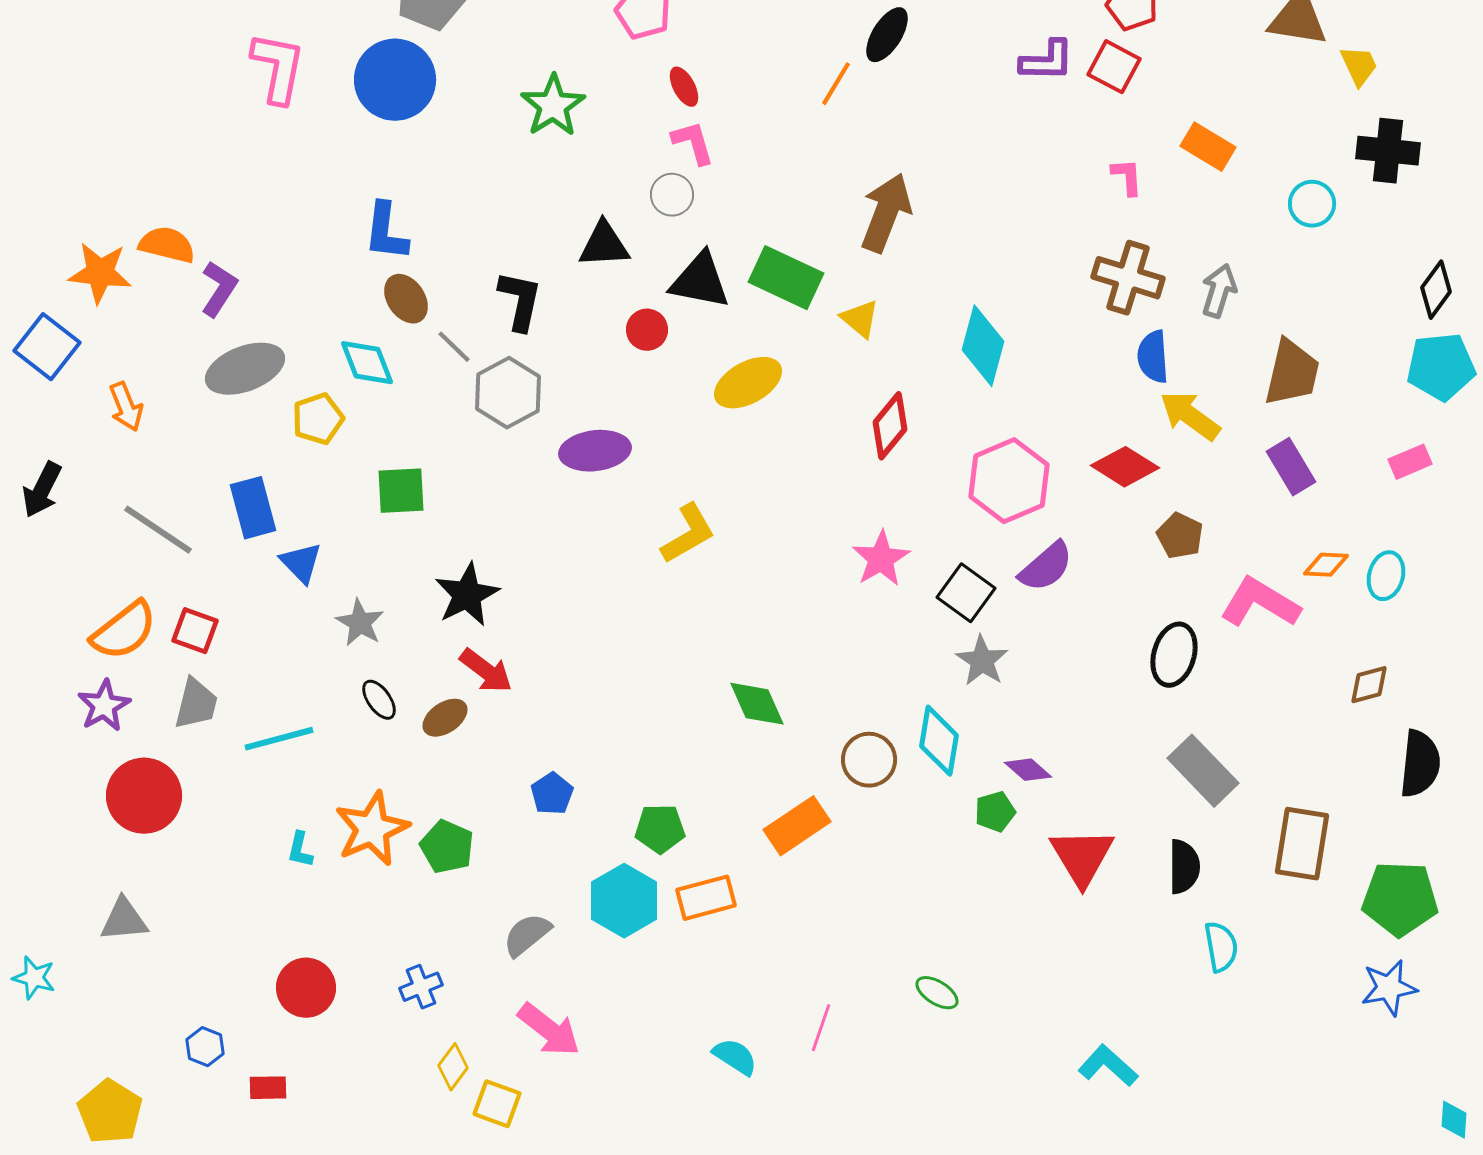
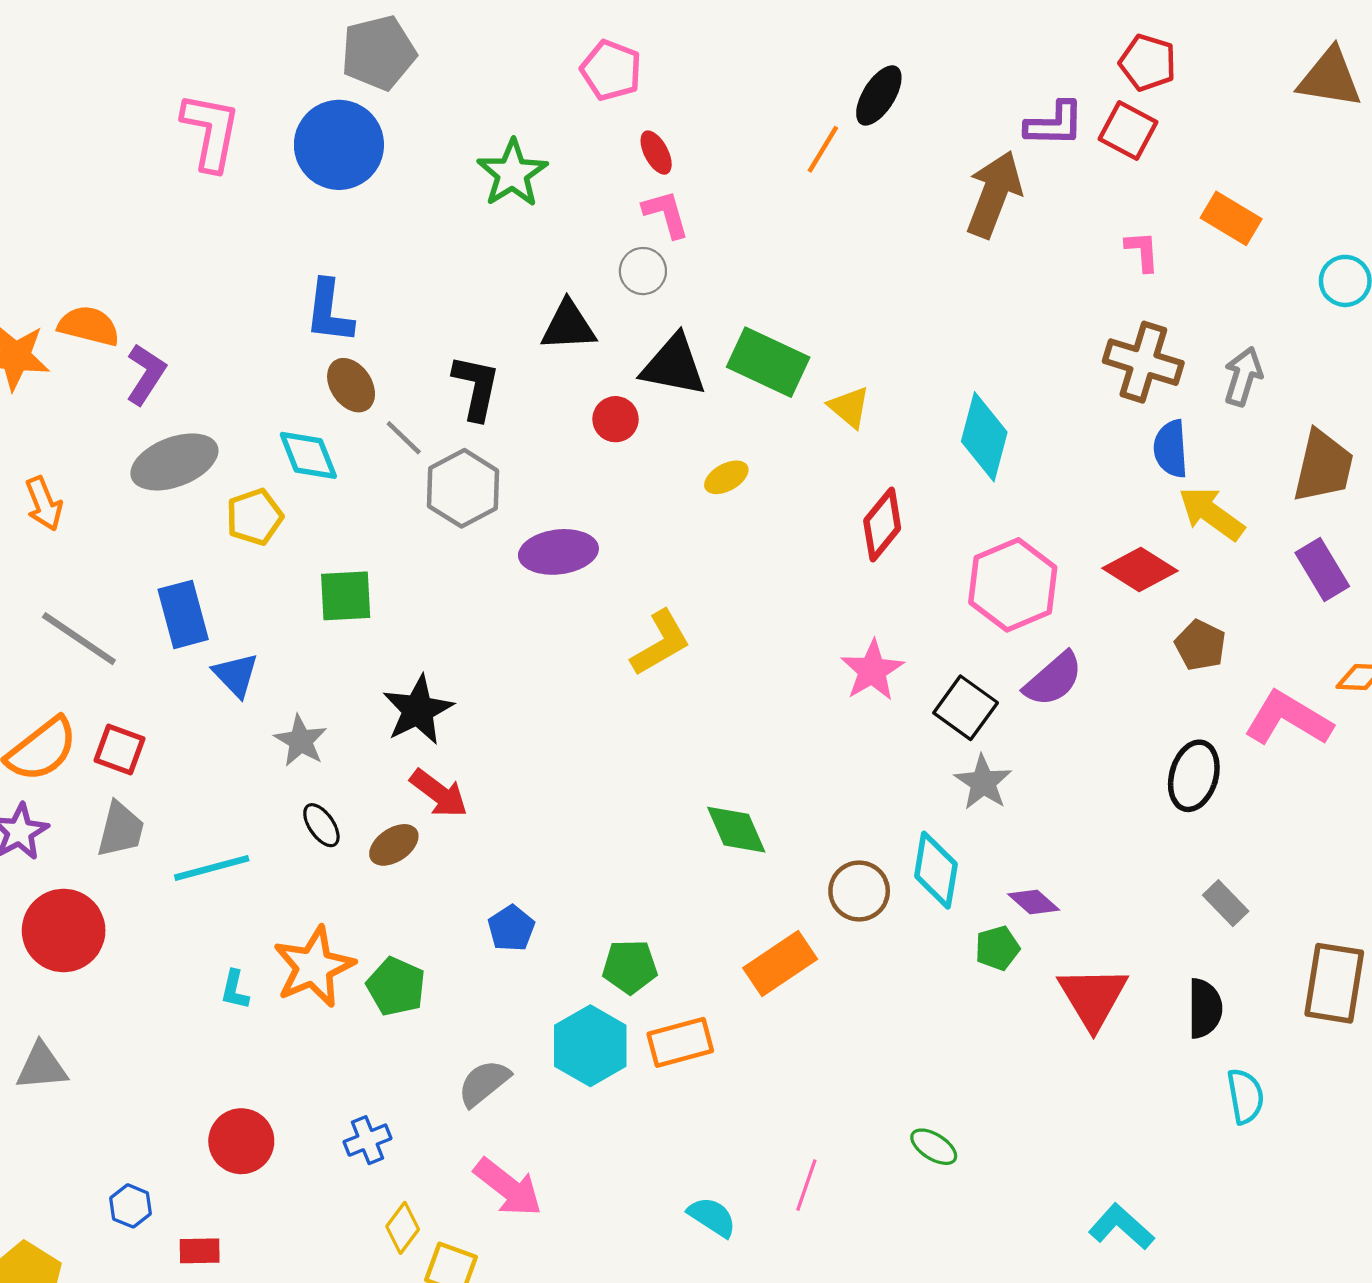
brown arrow: (886, 213) -> (994, 194), moved
yellow ellipse: (748, 383) -> (726, 477), size x0.6
gray rectangle: (1203, 771) -> (1226, 903), size x0.6

